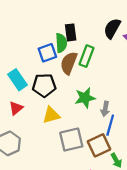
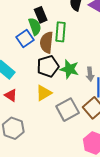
black pentagon: (44, 85) -> (48, 66), moved
green star: (85, 98) -> (69, 69), turned -30
red triangle: (16, 108) -> (11, 95), turned -32

